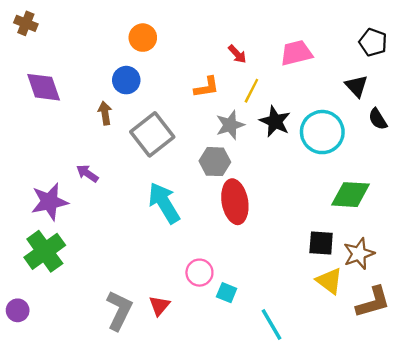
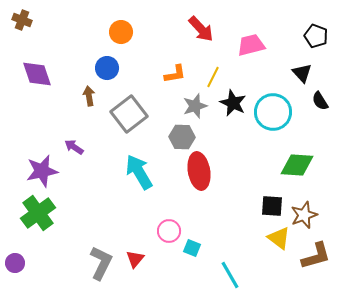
red arrow: (237, 54) -> (201, 29), moved, size x1.6

